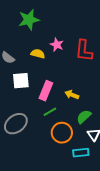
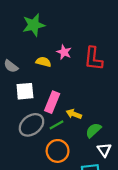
yellow arrow: (72, 95) -> (74, 114), moved
gray ellipse: (16, 124) -> (31, 125), moved
orange circle: (62, 133) -> (58, 151), moved

